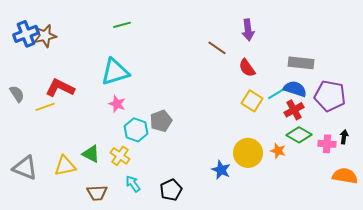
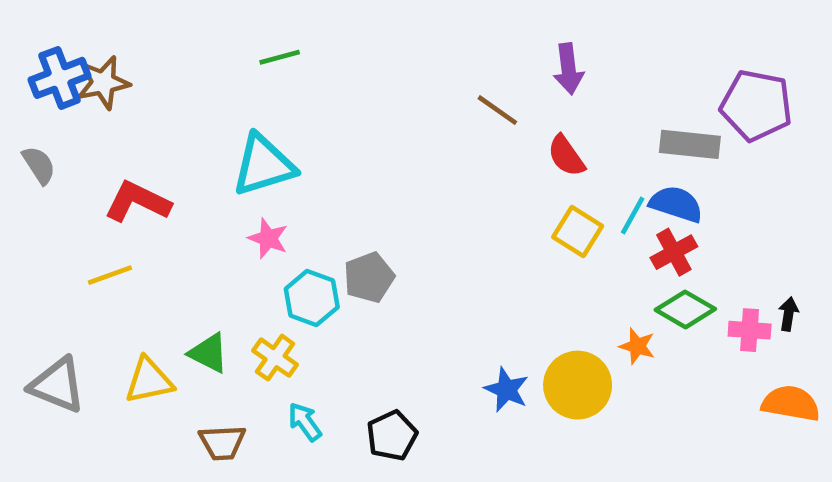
gray semicircle: (17, 94) -> (39, 165), moved
cyan line: (276, 94) -> (633, 215), turned -30
purple pentagon: (330, 96) -> (756, 105), moved
yellow line: (45, 107) -> (110, 275), moved
yellow circle: (248, 153) -> (578, 385), moved

